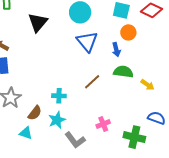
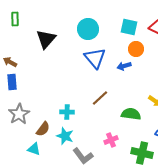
blue arrow: (116, 50) -> (124, 66), turned 88
green semicircle: (123, 72) -> (131, 114), moved
cyan star: (57, 120) -> (65, 136), turned -30

